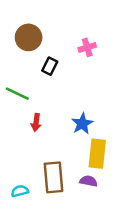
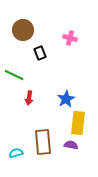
pink cross: (87, 47) -> (70, 38), turned 32
black rectangle: (50, 66) -> (40, 53), turned -48

